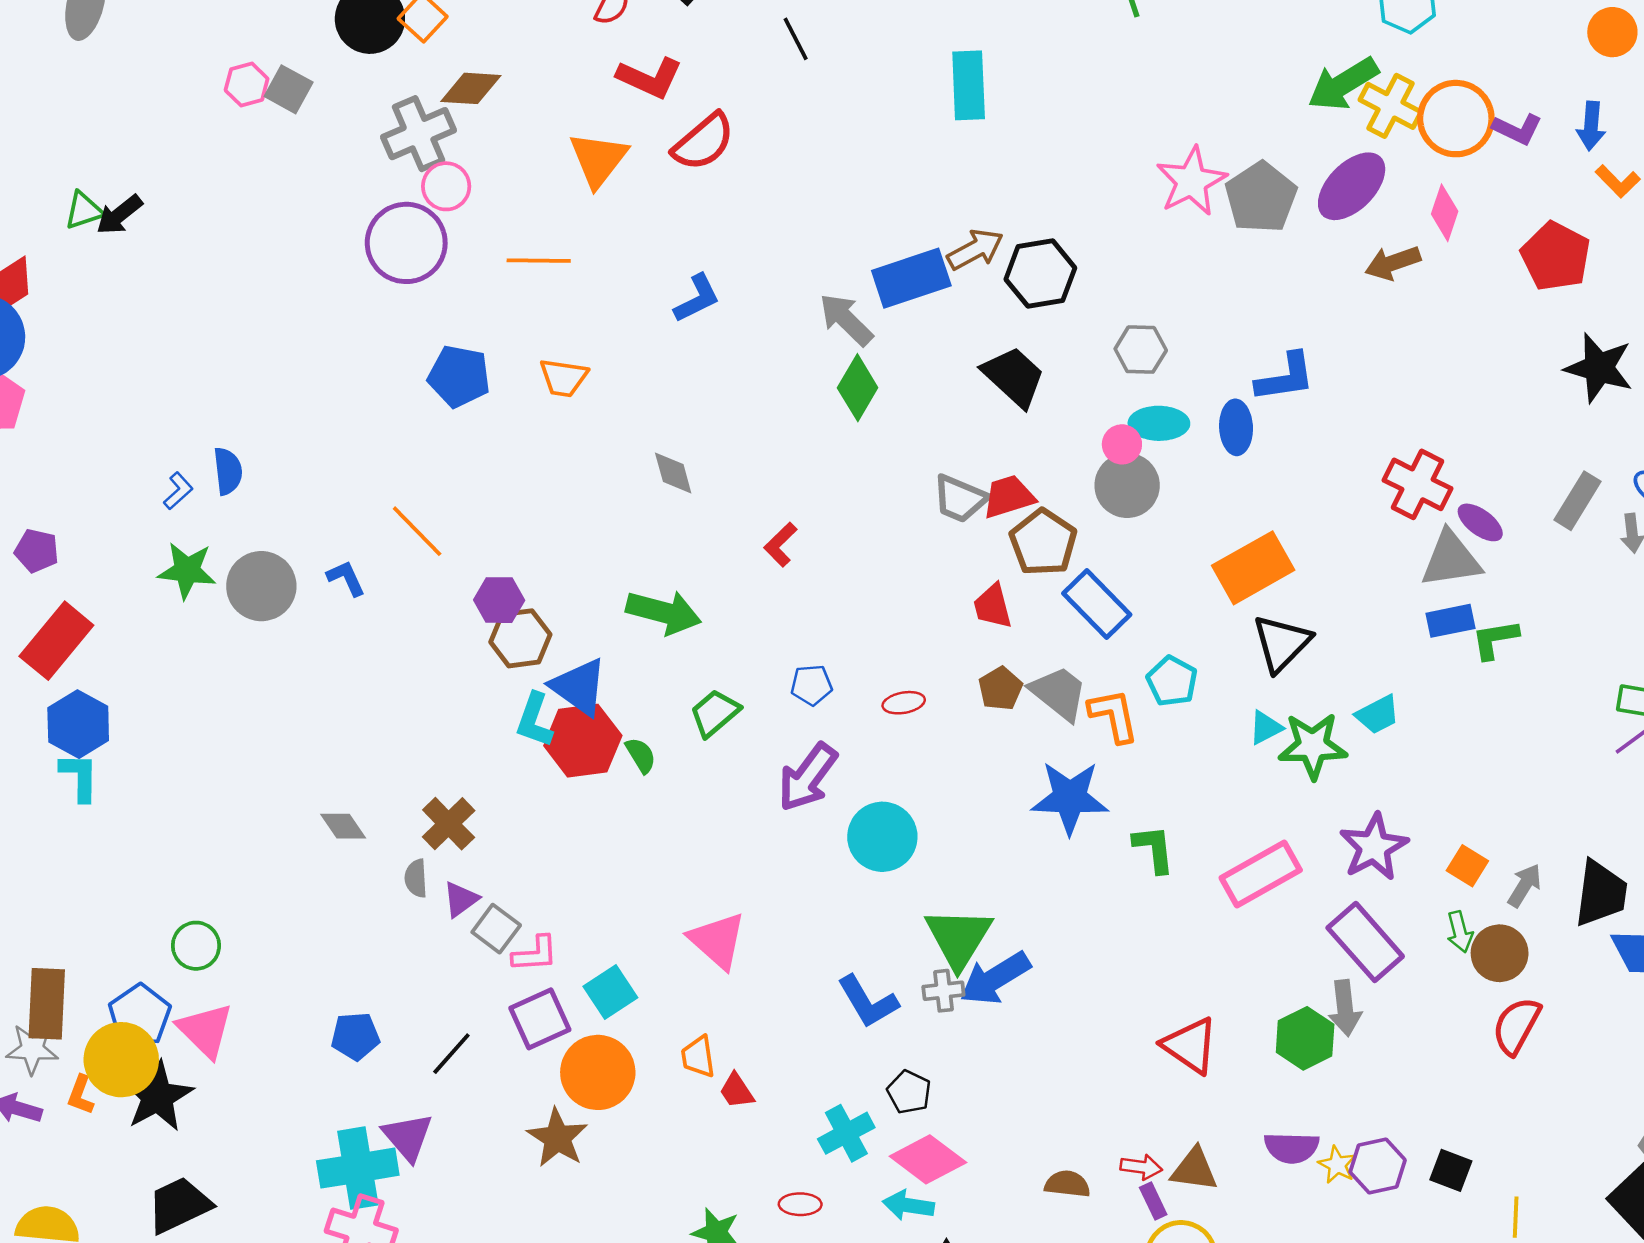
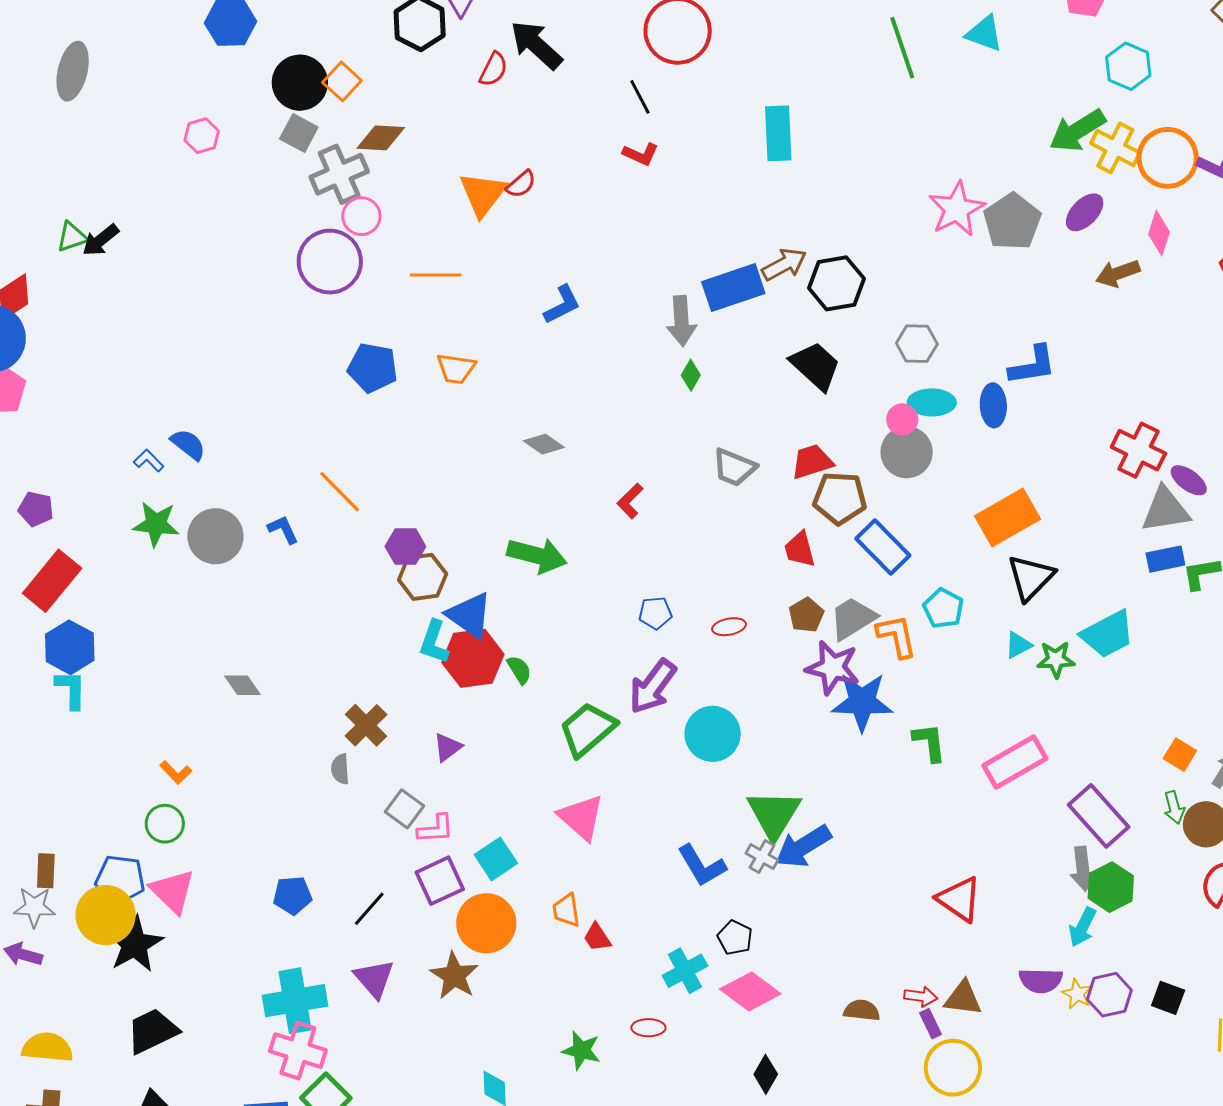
red L-shape: (650, 78) -> (641, 154), moved, size x0.7
gray square: (289, 89) -> (299, 133), moved
red semicircle: (704, 142) -> (521, 184), moved, size x0.6
purple ellipse: (1352, 186) -> (1085, 212), size x0.7
gray arrow: (846, 320) -> (681, 321), turned -138
green diamond: (858, 388) -> (691, 375), size x0.6
blue semicircle: (228, 471) -> (188, 445), turned -45
gray diamond: (673, 473) -> (544, 444), turned -39
blue L-shape: (178, 491) -> (149, 461), turned -92
gray trapezoid: (960, 499) -> (734, 467), moved
brown pentagon: (1043, 542) -> (840, 498), turned -30
gray trapezoid: (1059, 693) -> (853, 618), turned -70
green trapezoid: (715, 713) -> (587, 729), moved, size x1.4
cyan trapezoid: (1378, 715) -> (1108, 634), size x1.5
green star: (1313, 746) -> (1056, 659), size x0.7
gray diamond: (343, 826) -> (242, 685), moved
purple star: (1374, 847) -> (833, 668), moved, turned -30
purple triangle: (461, 899) -> (448, 747), moved
gray cross: (943, 991) -> (762, 857), turned 36
brown rectangle: (47, 1004) -> (46, 871), size x0.6
blue pentagon: (140, 1015) -> (120, 879), turned -30
green hexagon: (1305, 1038) -> (1111, 887), moved
orange L-shape: (81, 1095) -> (176, 772), moved, turned -64
purple triangle: (408, 1137) -> (374, 979), moved
cyan arrow: (908, 1205) -> (1083, 927), moved, turned -72

